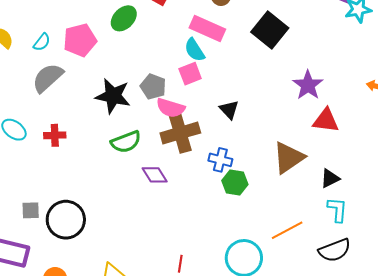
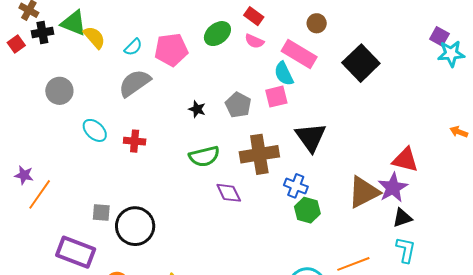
purple star: (308, 85) -> (393, 188), moved
black star: (113, 96) -> (197, 109), size x0.5
pink semicircle: (171, 108) -> (254, 41), moved, size x0.7
black triangle: (229, 110) -> (311, 137), size x1.6

